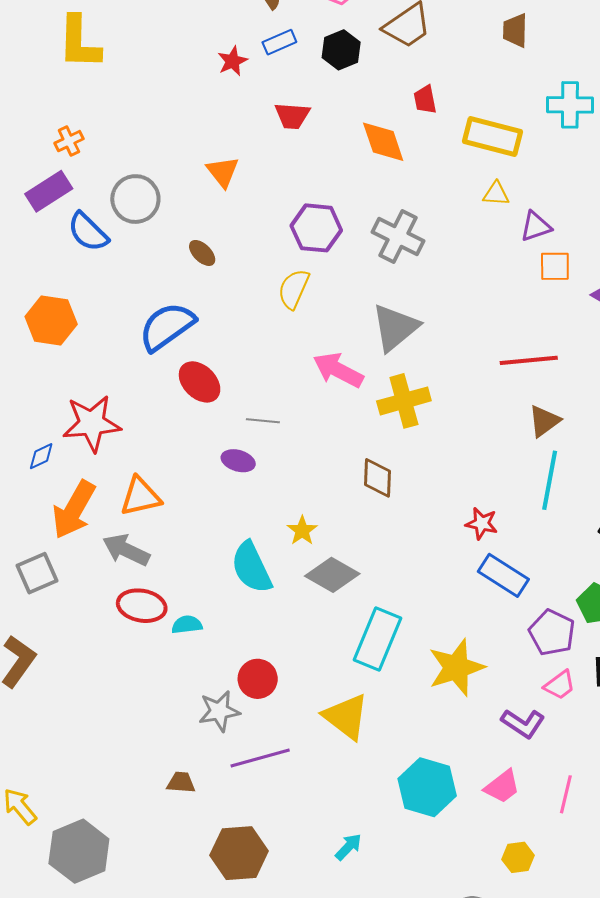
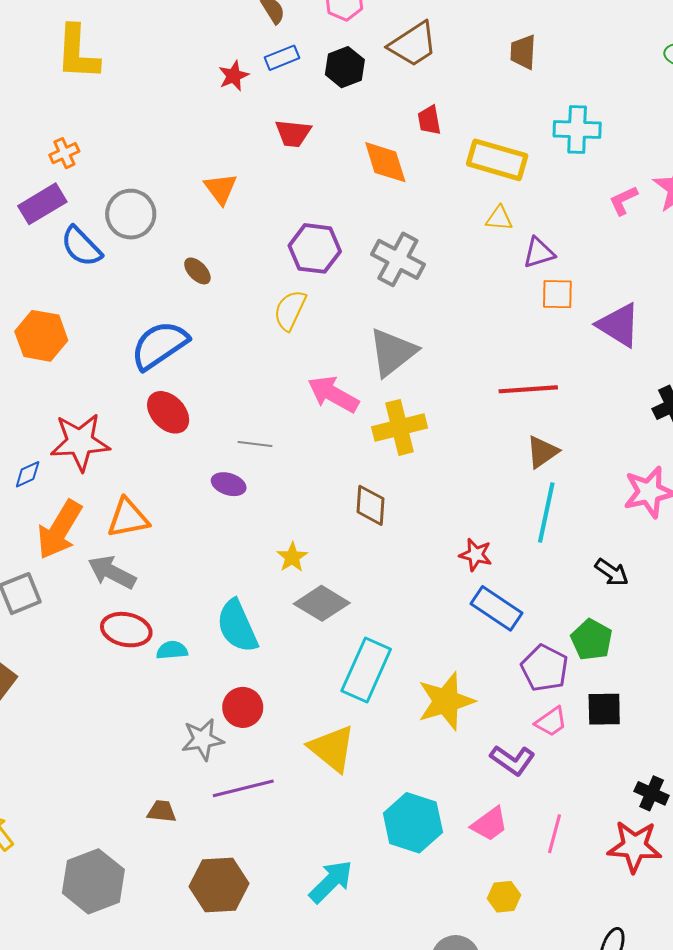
red ellipse: (200, 382) -> (168, 412), moved
cyan semicircle: (251, 567) -> (237, 626), moved
cyan arrow: (348, 847) -> (331, 882), size x1.6
gray hexagon: (79, 851) -> (93, 881), moved

